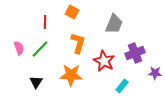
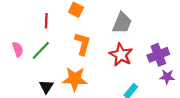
purple cross: (135, 53) -> (158, 55), moved
red star: (104, 61) -> (121, 55), moved
black triangle: (36, 82) -> (46, 87), moved

